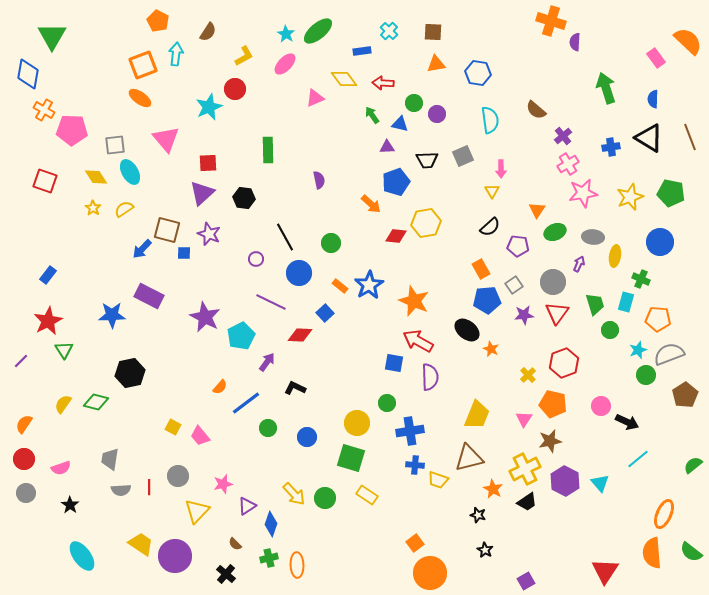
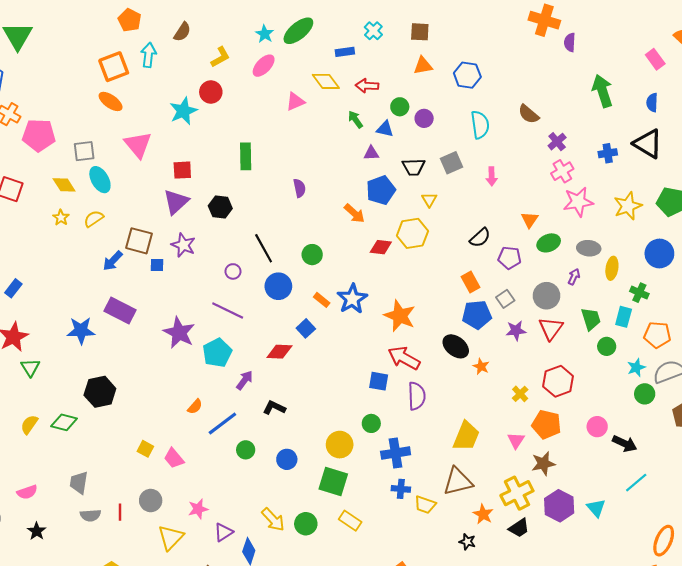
yellow triangle: (492, 191) -> (429, 200), moved
purple line: (271, 302) -> (228, 310), moved

